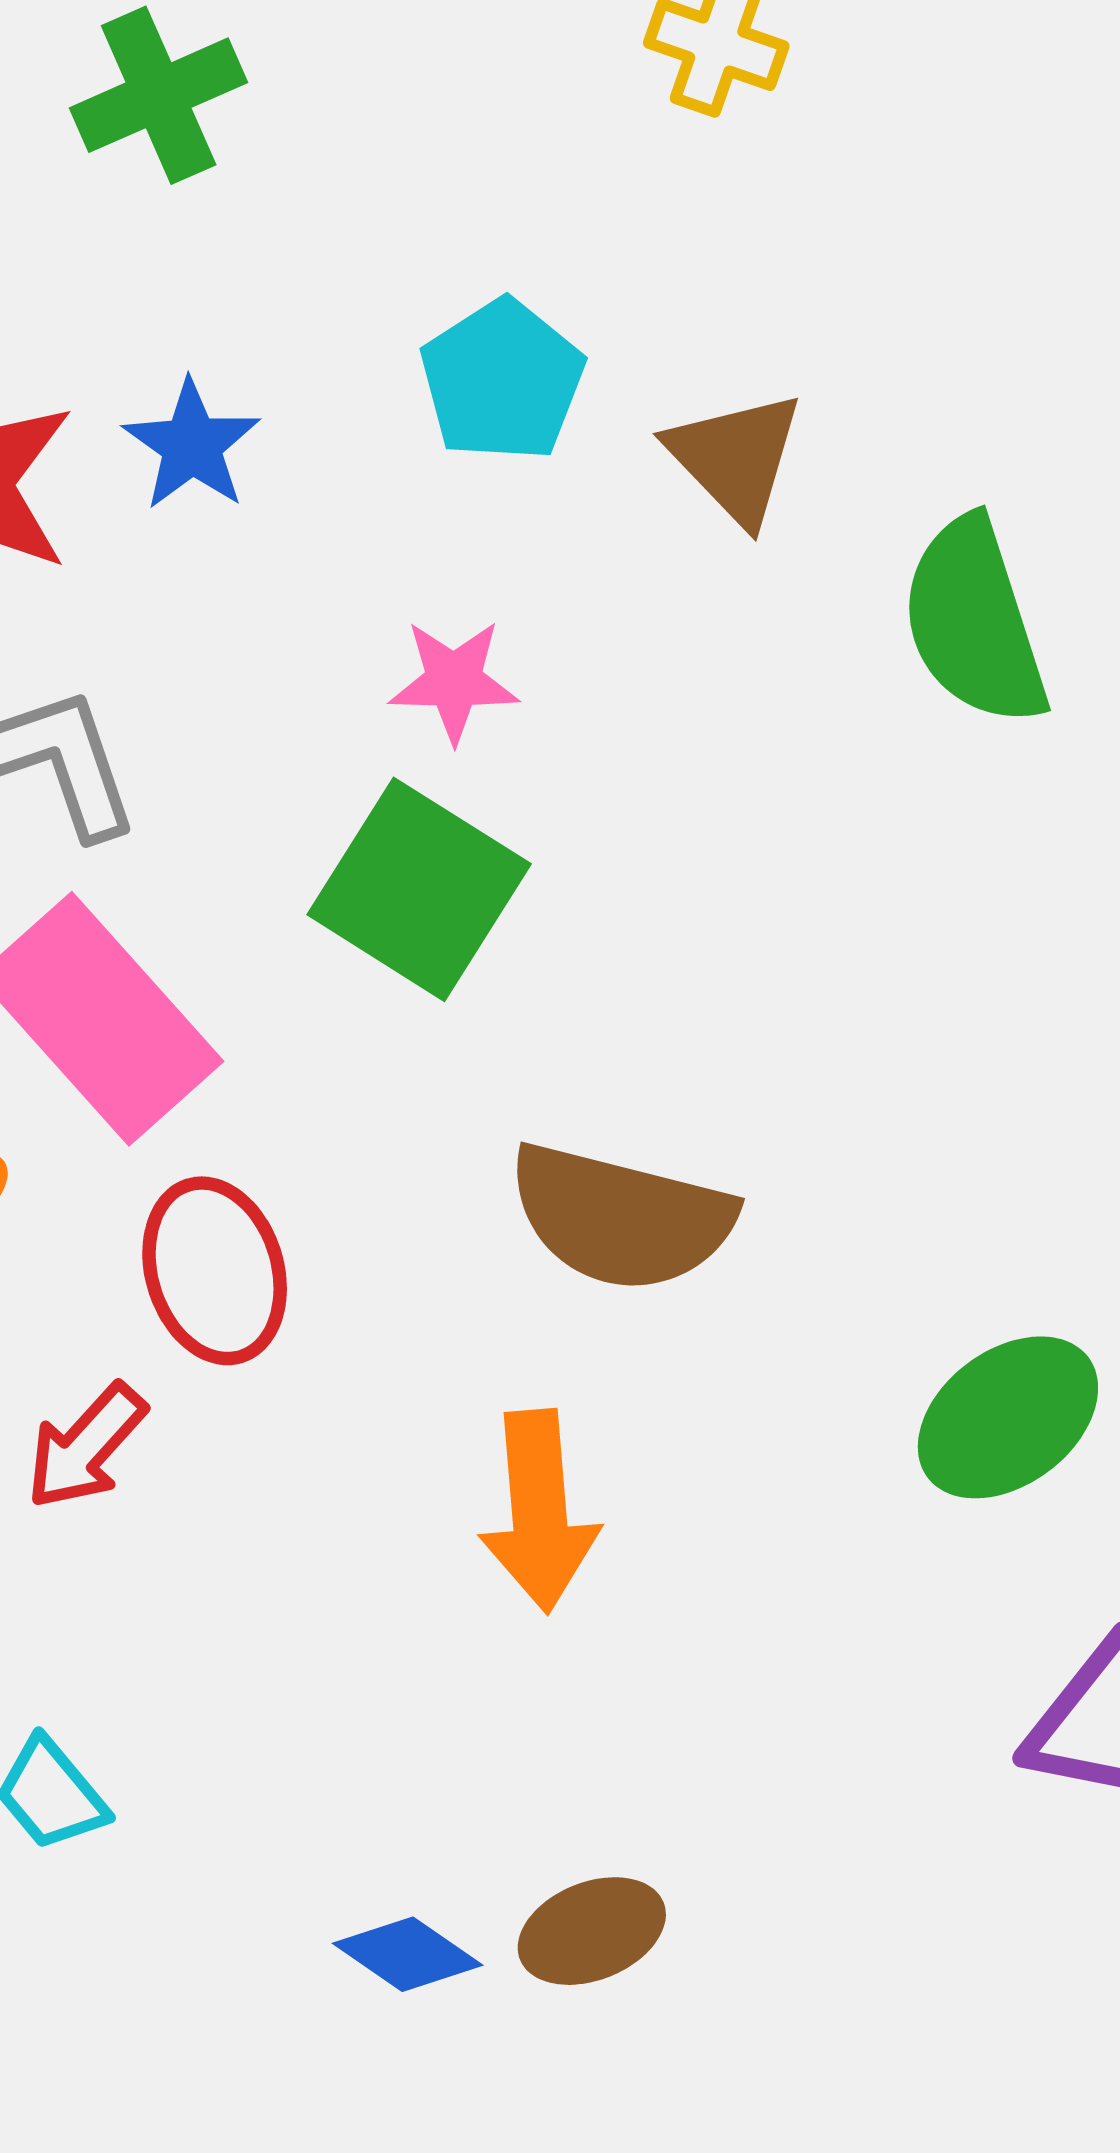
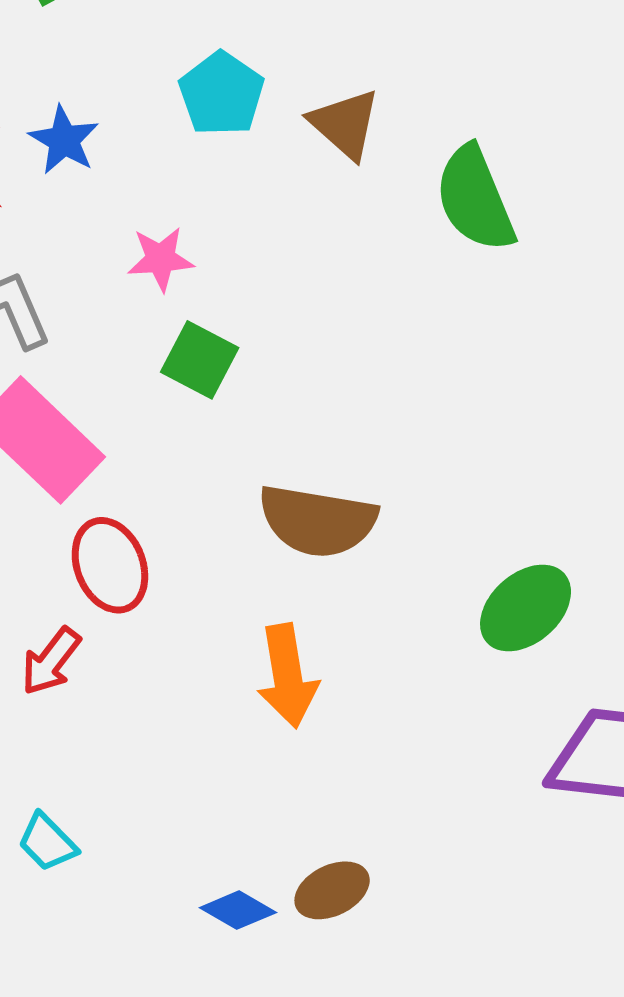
pink star: (454, 681) -> (161, 259), moved
green square: (419, 889) -> (200, 360), size x0.7

